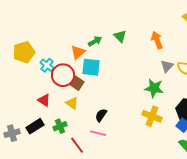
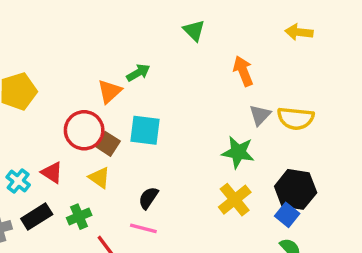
green triangle: (120, 36) -> (194, 30), moved
cyan cross: (47, 65) -> (18, 181), moved
cyan square: (91, 67) -> (145, 130), moved
yellow cross: (152, 116) -> (235, 200), turned 30

